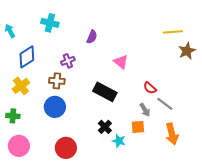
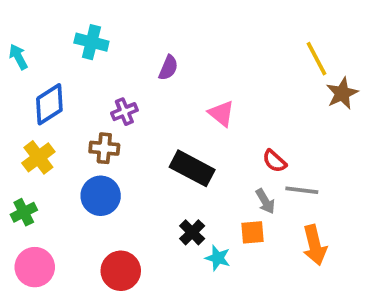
yellow line: (173, 32) -> (317, 59), turned 66
gray line: (165, 104) -> (302, 190), turned -30
green cross: (13, 116) -> (24, 212), turned -32

